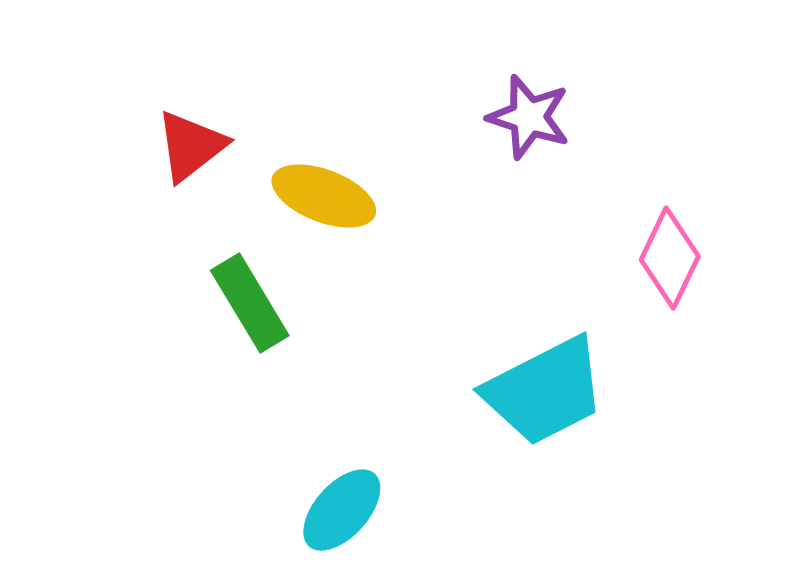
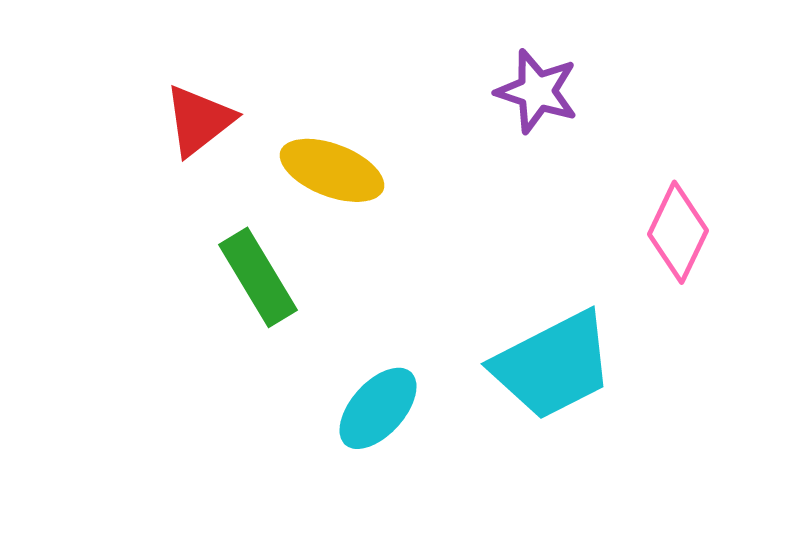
cyan ellipse: (342, 510) -> (378, 408), moved

